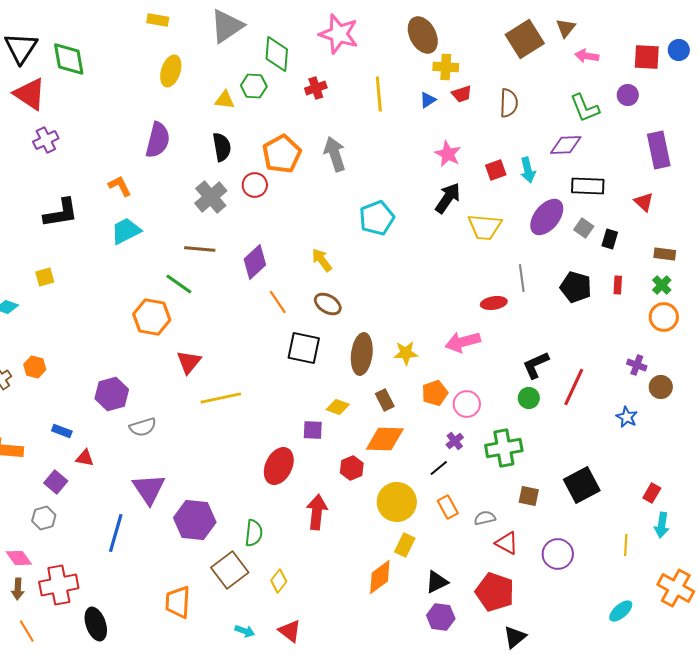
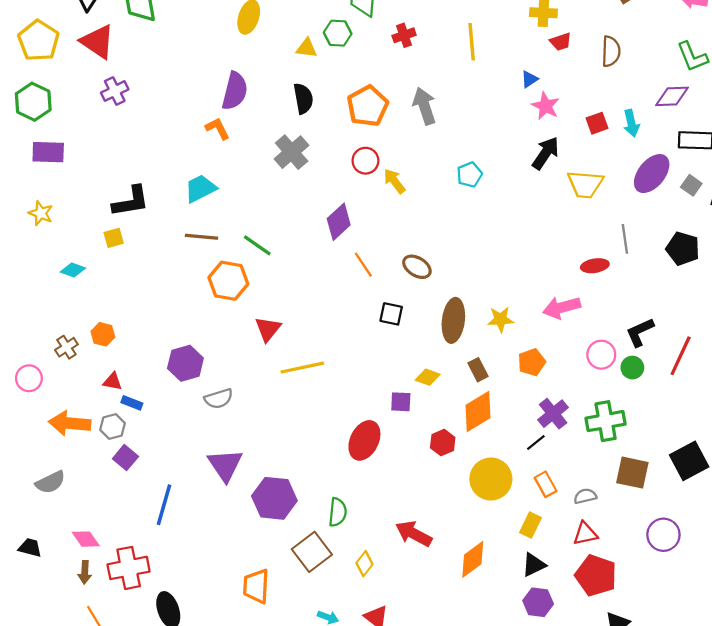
blue triangle: (428, 100) -> (529, 79), moved
red circle: (255, 185) -> (365, 161), moved
orange L-shape: (120, 186) -> (218, 129), moved
black L-shape: (61, 213) -> (131, 201), moved
cyan pentagon: (377, 218) -> (469, 175), size x0.7
brown line: (200, 249) -> (202, 237), moved
yellow arrow: (322, 260) -> (394, 181), moved
black square: (304, 348) -> (391, 314), size x0.7
pink circle: (467, 404) -> (601, 355), moved
orange diamond: (385, 439) -> (478, 411), turned -33
purple cross: (455, 441) -> (553, 414), size x1.6
red triangle: (85, 458) -> (113, 381), moved
brown square: (529, 496) -> (632, 473), size x1.5
red arrow: (317, 512) -> (414, 534), moved, turned -68
gray hexagon: (44, 518) -> (113, 426), moved
blue line: (116, 533) -> (164, 505), moved
red triangle: (507, 543) -> (585, 534), moved, turned -40
yellow rectangle: (405, 545) -> (531, 525), moved

